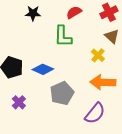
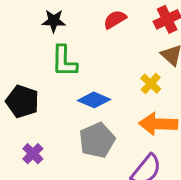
green L-shape: (63, 36) -> (64, 61), moved
blue diamond: (43, 69) -> (94, 100), moved

